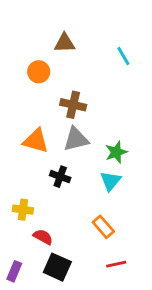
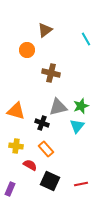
brown triangle: (65, 43) -> (45, 30), turned -35
gray triangle: (76, 139) -> (58, 107), moved
orange triangle: (36, 141) -> (16, 111), moved
orange rectangle: (103, 227) -> (46, 149), moved
black square: (57, 267) -> (50, 181), moved

